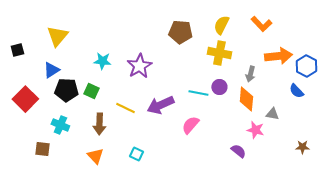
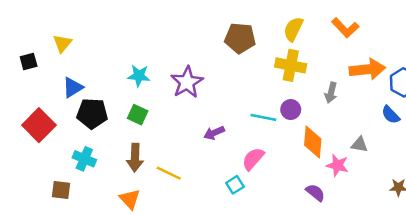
yellow triangle: (57, 36) -> (62, 43), moved, size x0.7
green square: (91, 91) -> (138, 115), moved
orange diamond: (246, 99) -> (313, 142), moved
purple arrow: (160, 105) -> (214, 133), size x0.6
yellow line: (125, 108) -> (169, 173), moved
cyan square: (136, 154) -> (235, 185), moved, turned 32

